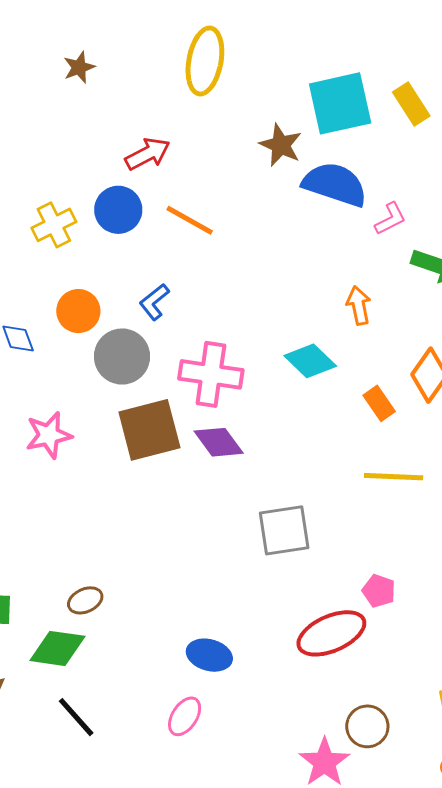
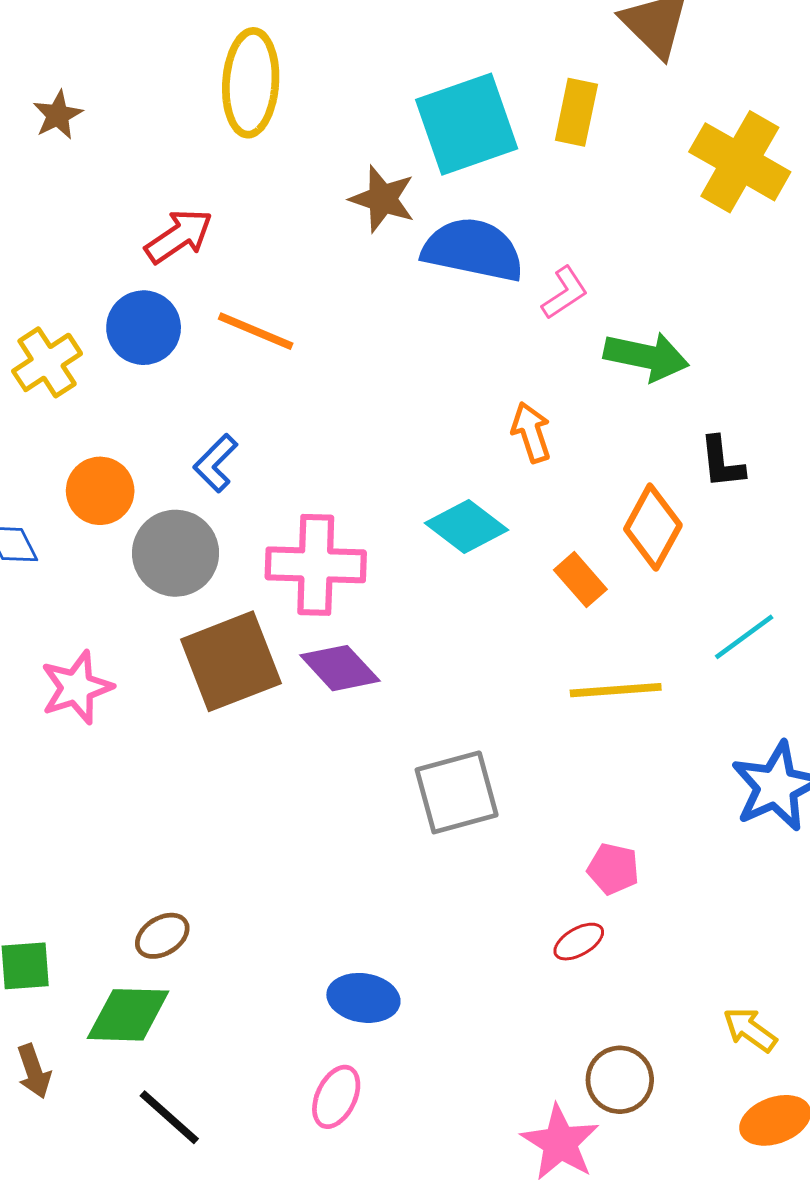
yellow rectangle: (411, 104) -> (576, 112), turned 51
red ellipse: (331, 633) -> (579, 942), moved, size x0.5

